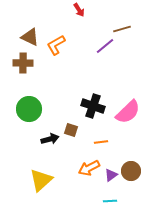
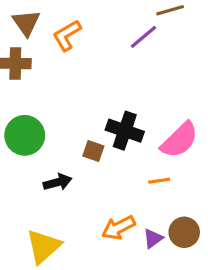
brown triangle: (30, 37) -> (26, 23), turned 30
brown square: (71, 130) -> (93, 151), moved
orange line: (101, 142) -> (159, 181), moved

